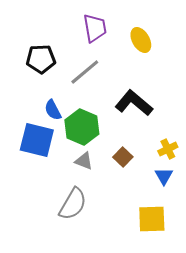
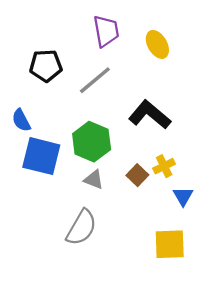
blue semicircle: (53, 110) -> (21, 120), moved
yellow cross: (168, 149) -> (164, 166), moved

